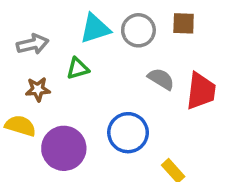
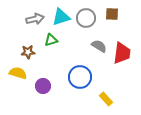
gray arrow: (33, 44) -> (35, 19), moved
purple circle: (64, 148) -> (43, 86), size x0.6

